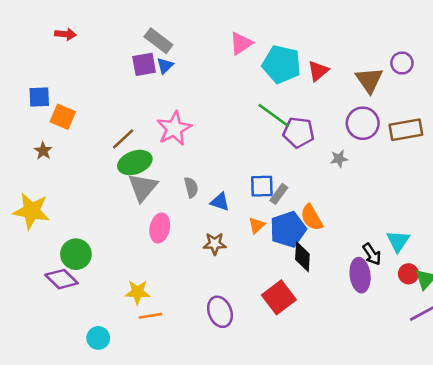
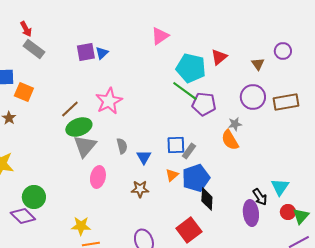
red arrow: (65, 34) -> (26, 29), turned 56
gray rectangle: (158, 41) -> (34, 49), moved
cyan pentagon: (281, 64) -> (191, 68), moved
brown triangle: (369, 80) -> (258, 64), size x0.6
blue triangle: (220, 202) -> (144, 157), turned 42
orange semicircle: (312, 218) -> (230, 140), moved

